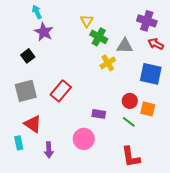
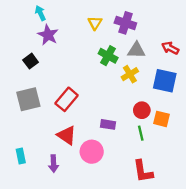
purple cross: (147, 21) -> (125, 23), moved
green cross: (99, 37) -> (108, 56), moved
yellow cross: (108, 63) -> (130, 74), moved
green line: (129, 122) -> (141, 133), turned 40
red triangle: (33, 124) -> (67, 135), moved

